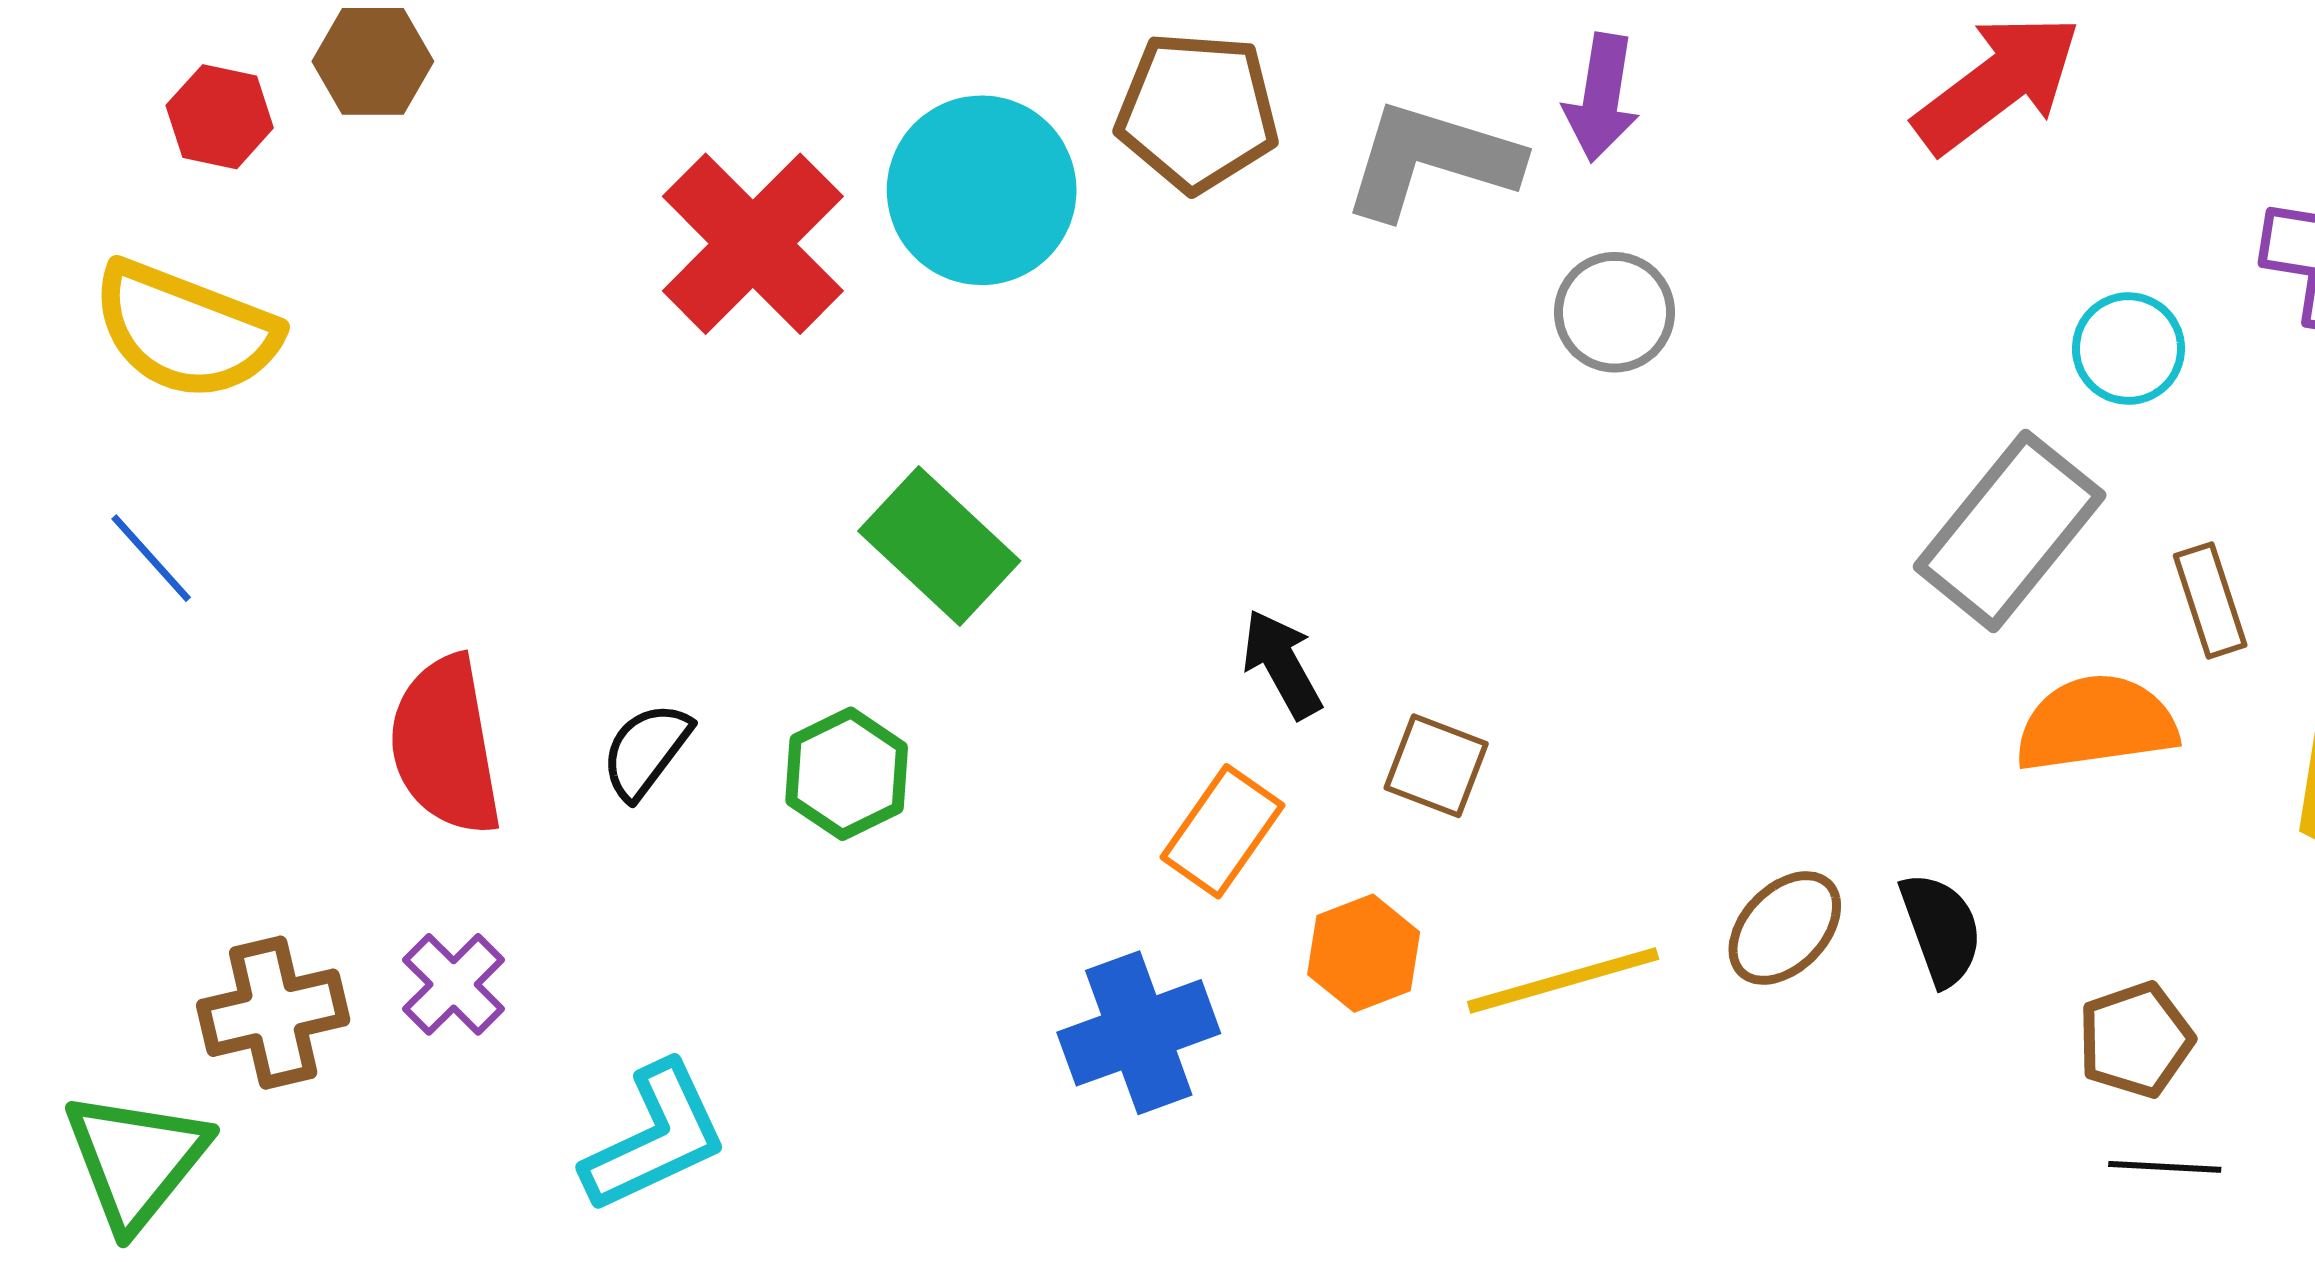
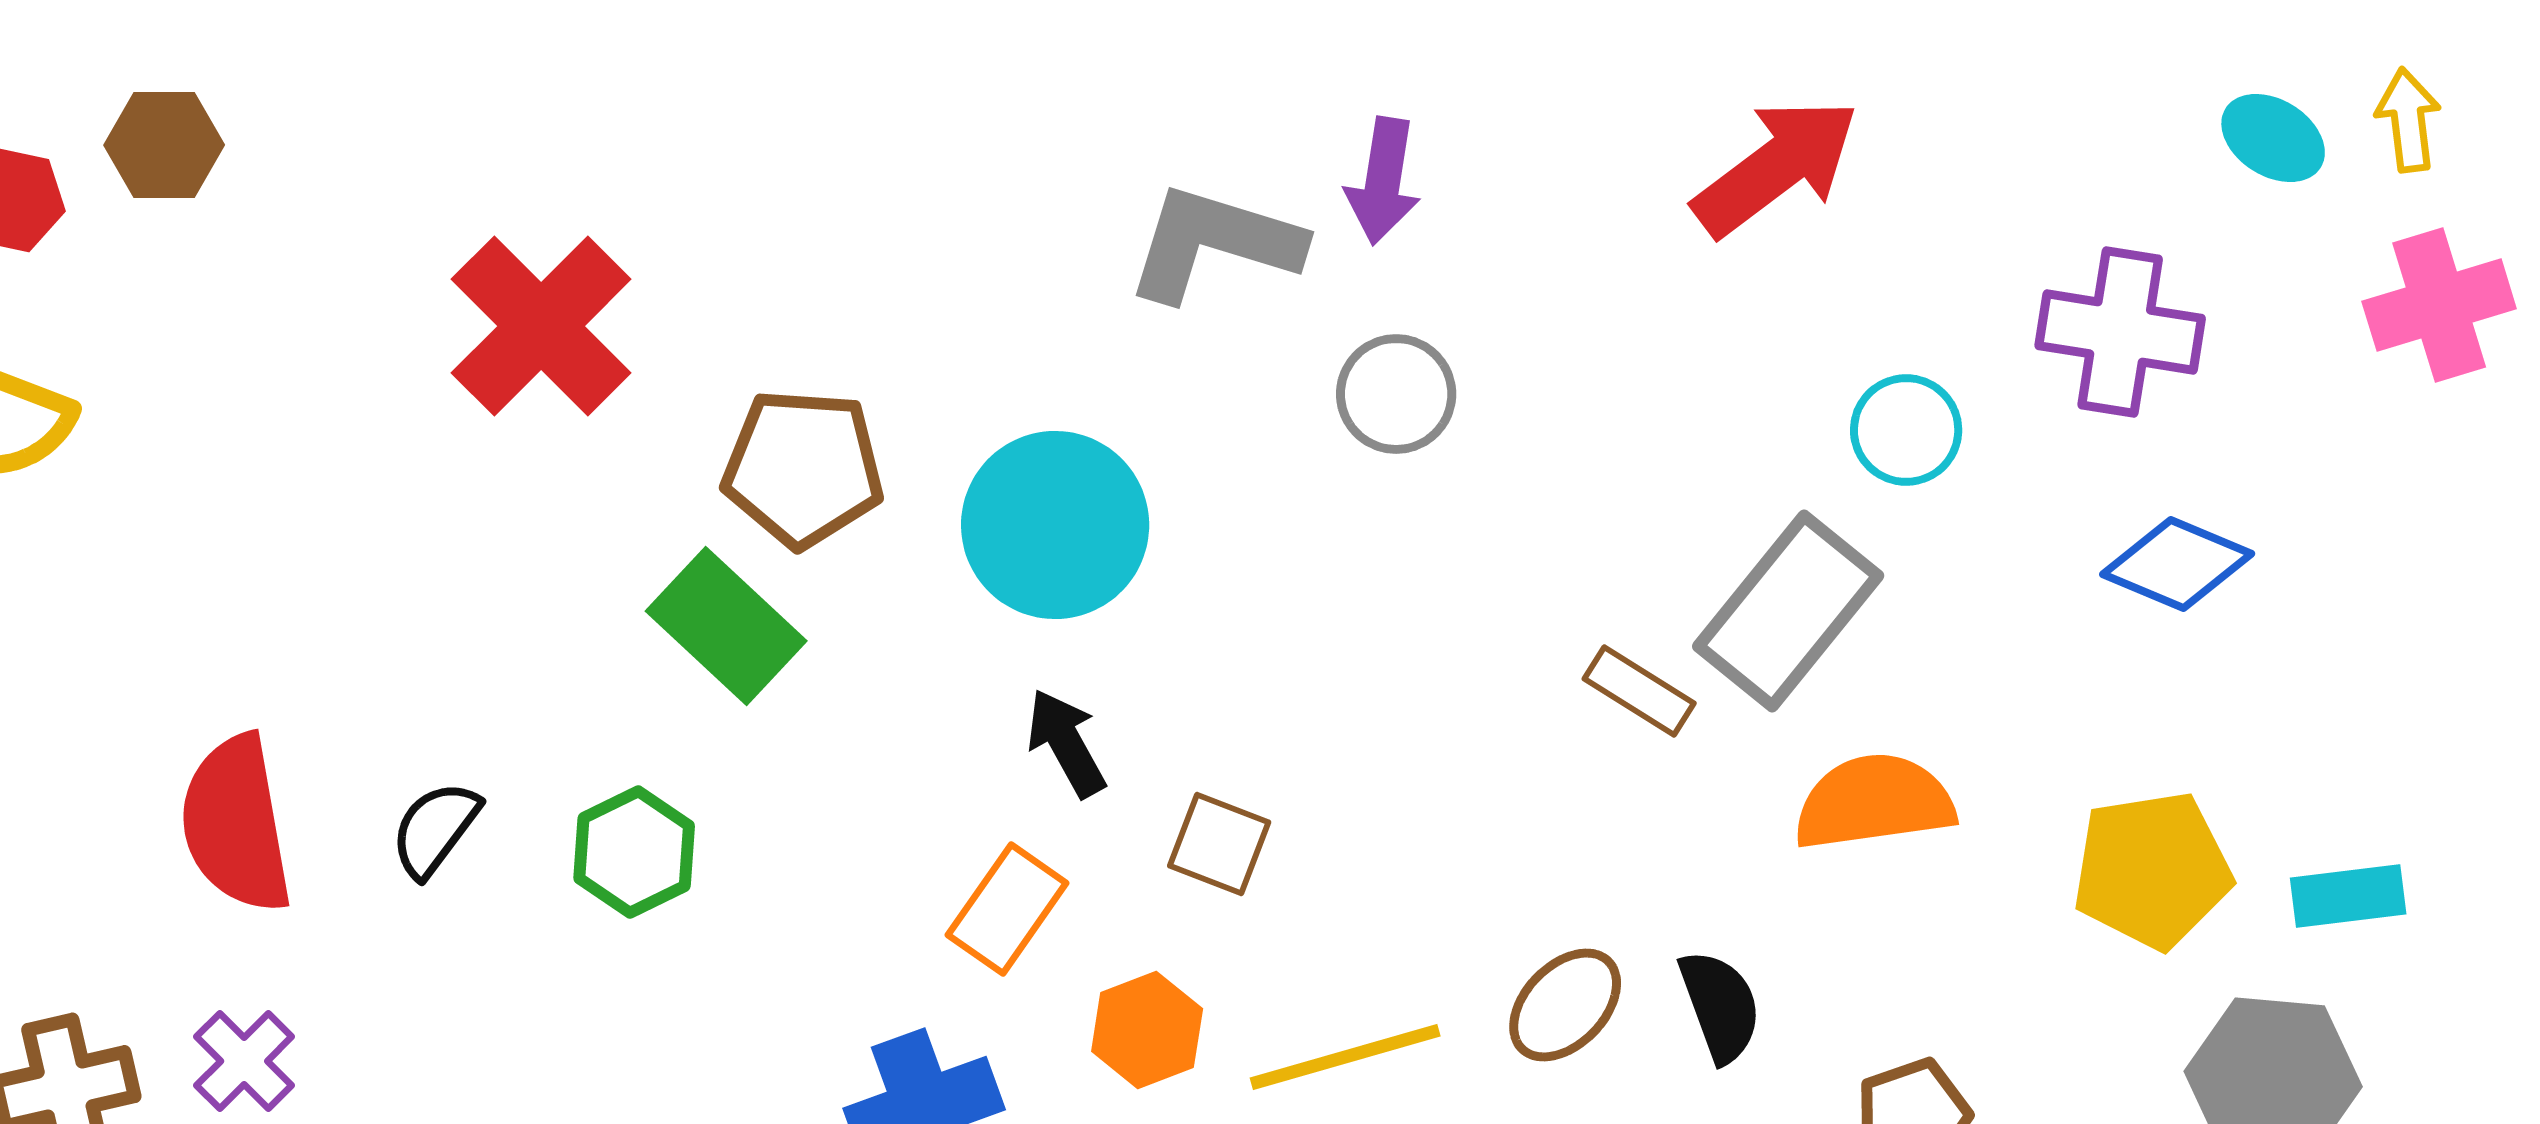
brown pentagon: (1197, 112) -> (803, 468), moved
cyan circle: (982, 190) -> (1055, 525), moved
brown rectangle: (2210, 600) -> (1639, 691), moved, turned -40

